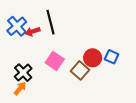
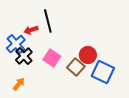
blue cross: (17, 26) -> (16, 44), moved
blue square: (112, 57) -> (103, 72), moved, size x1.6
black cross: (23, 73) -> (24, 56), moved

